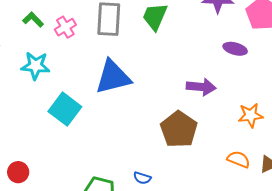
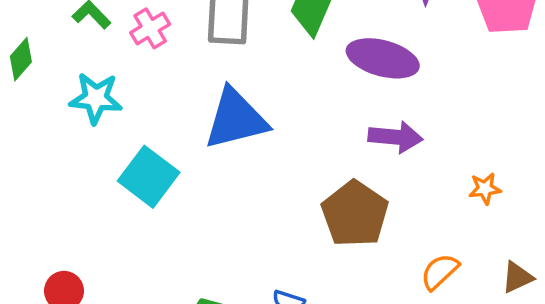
purple ellipse: (235, 49) -> (383, 58), moved, size x1.6
orange star: (251, 115) -> (485, 189), size x0.7
orange semicircle: (239, 159) -> (440, 272), moved, turned -65

